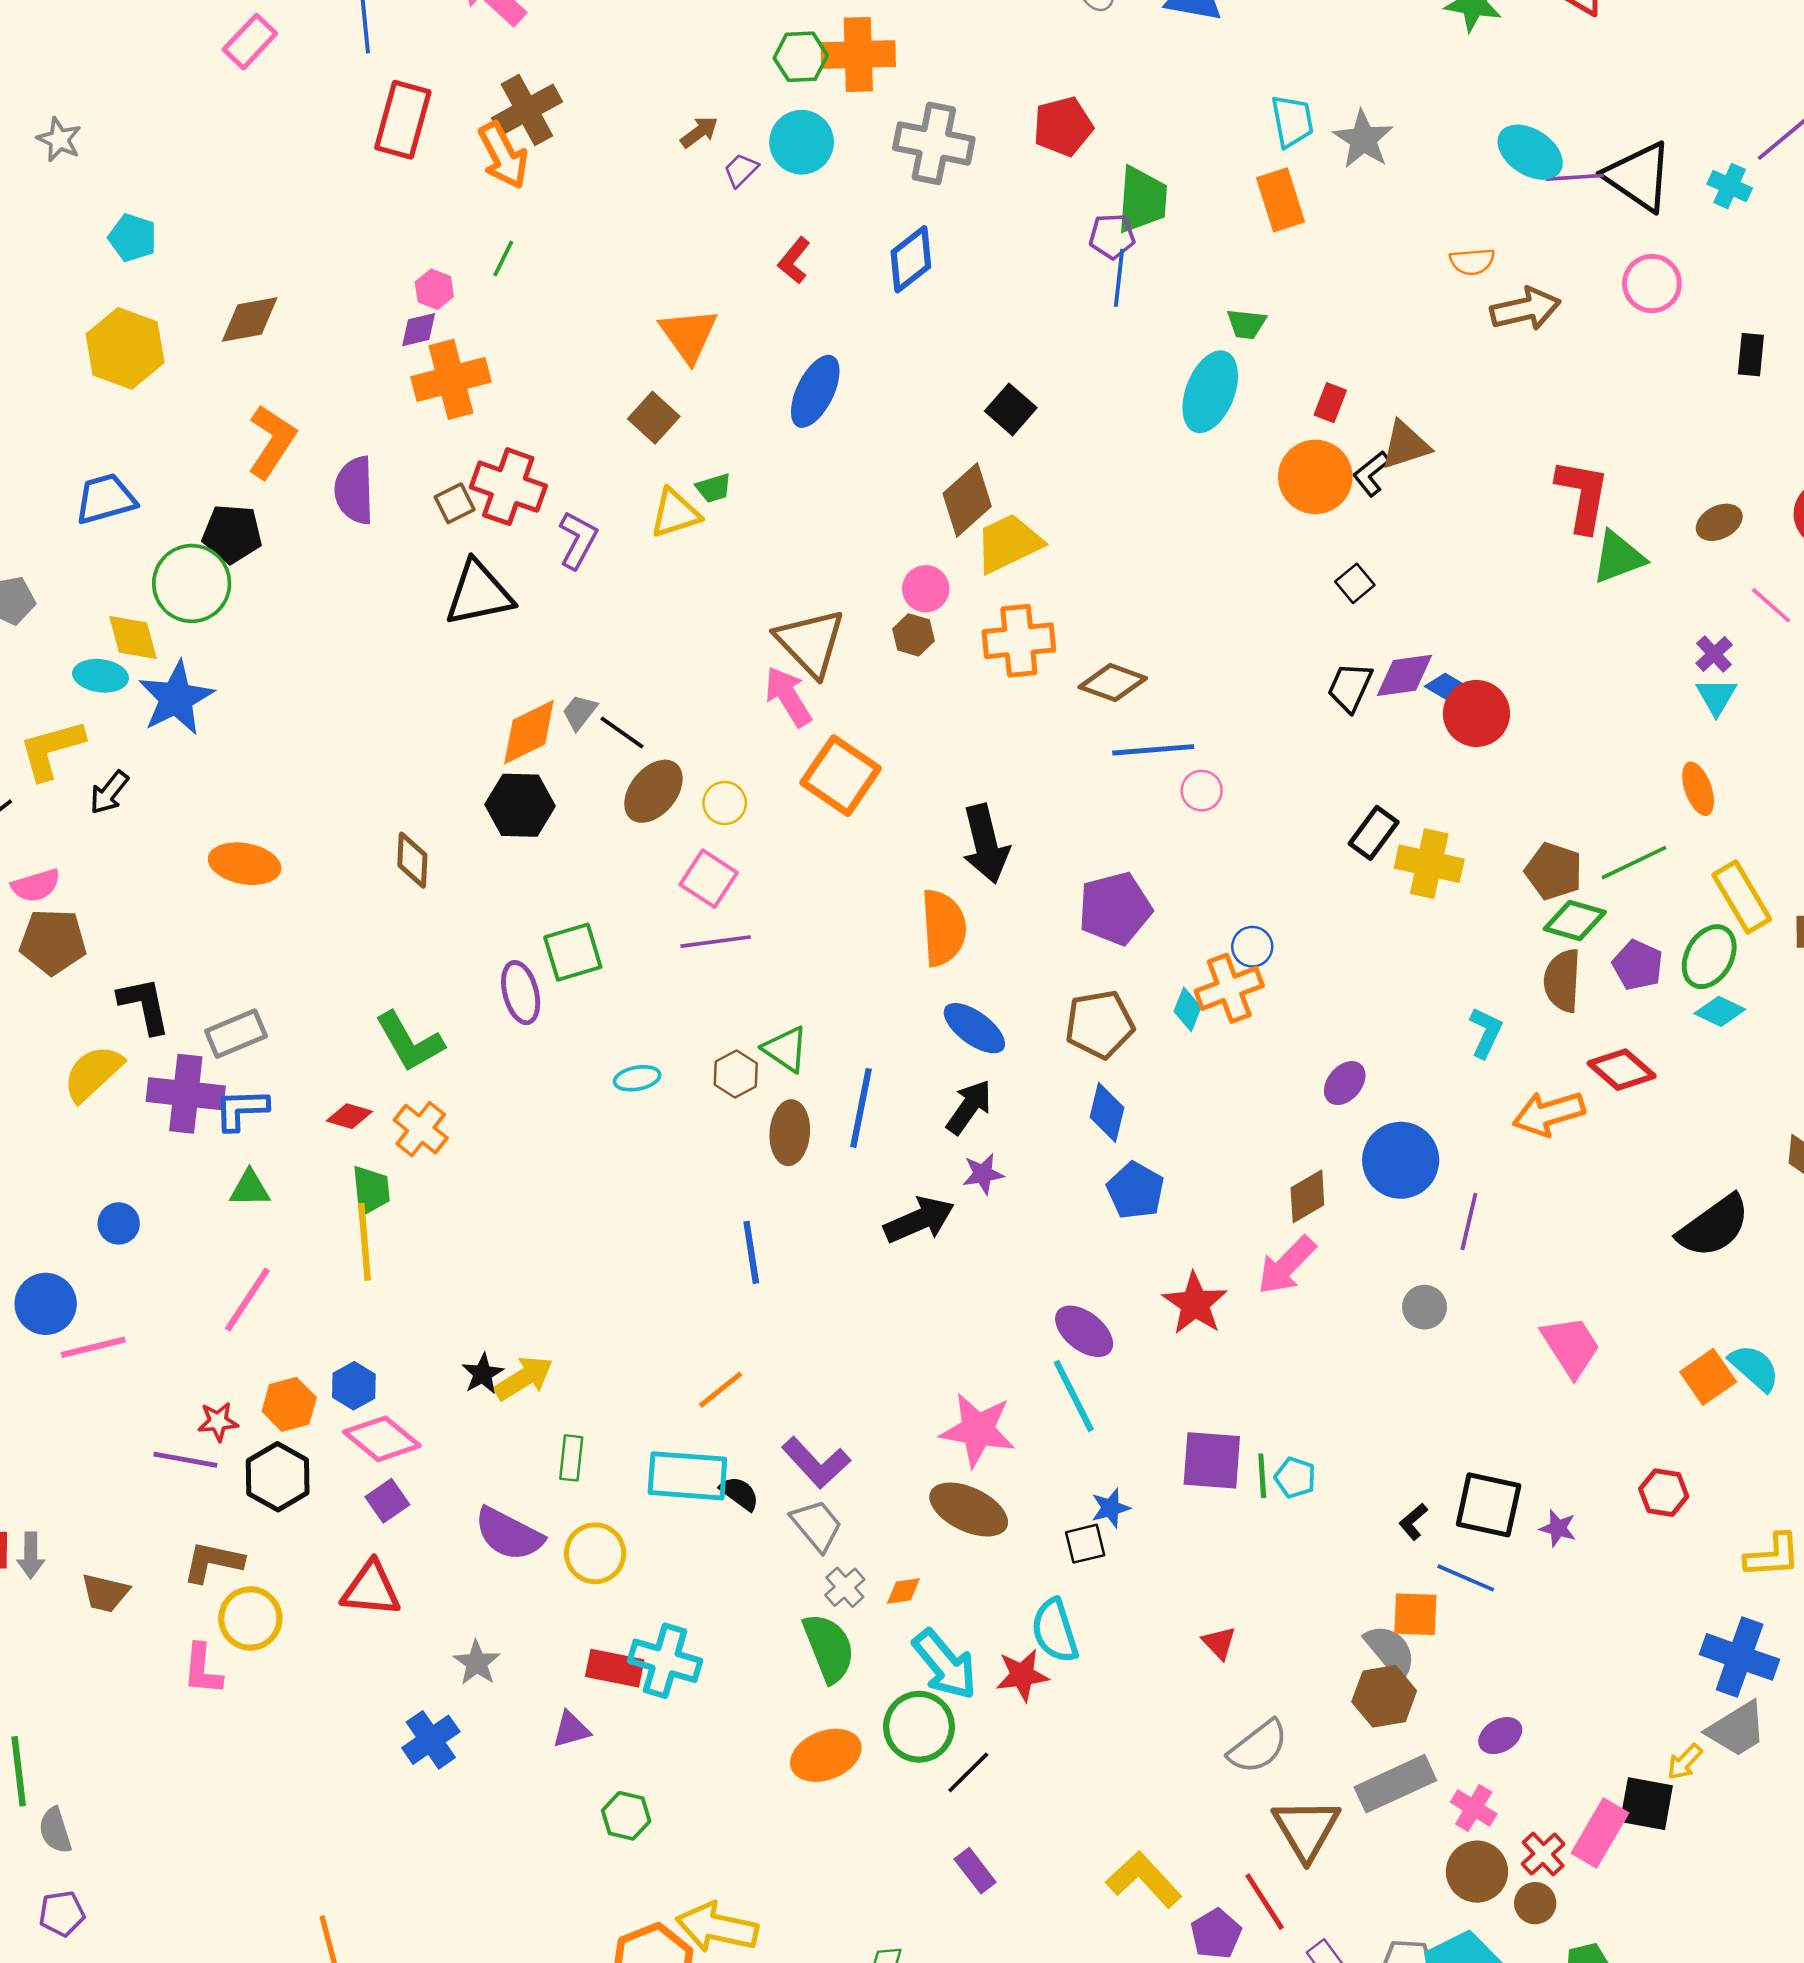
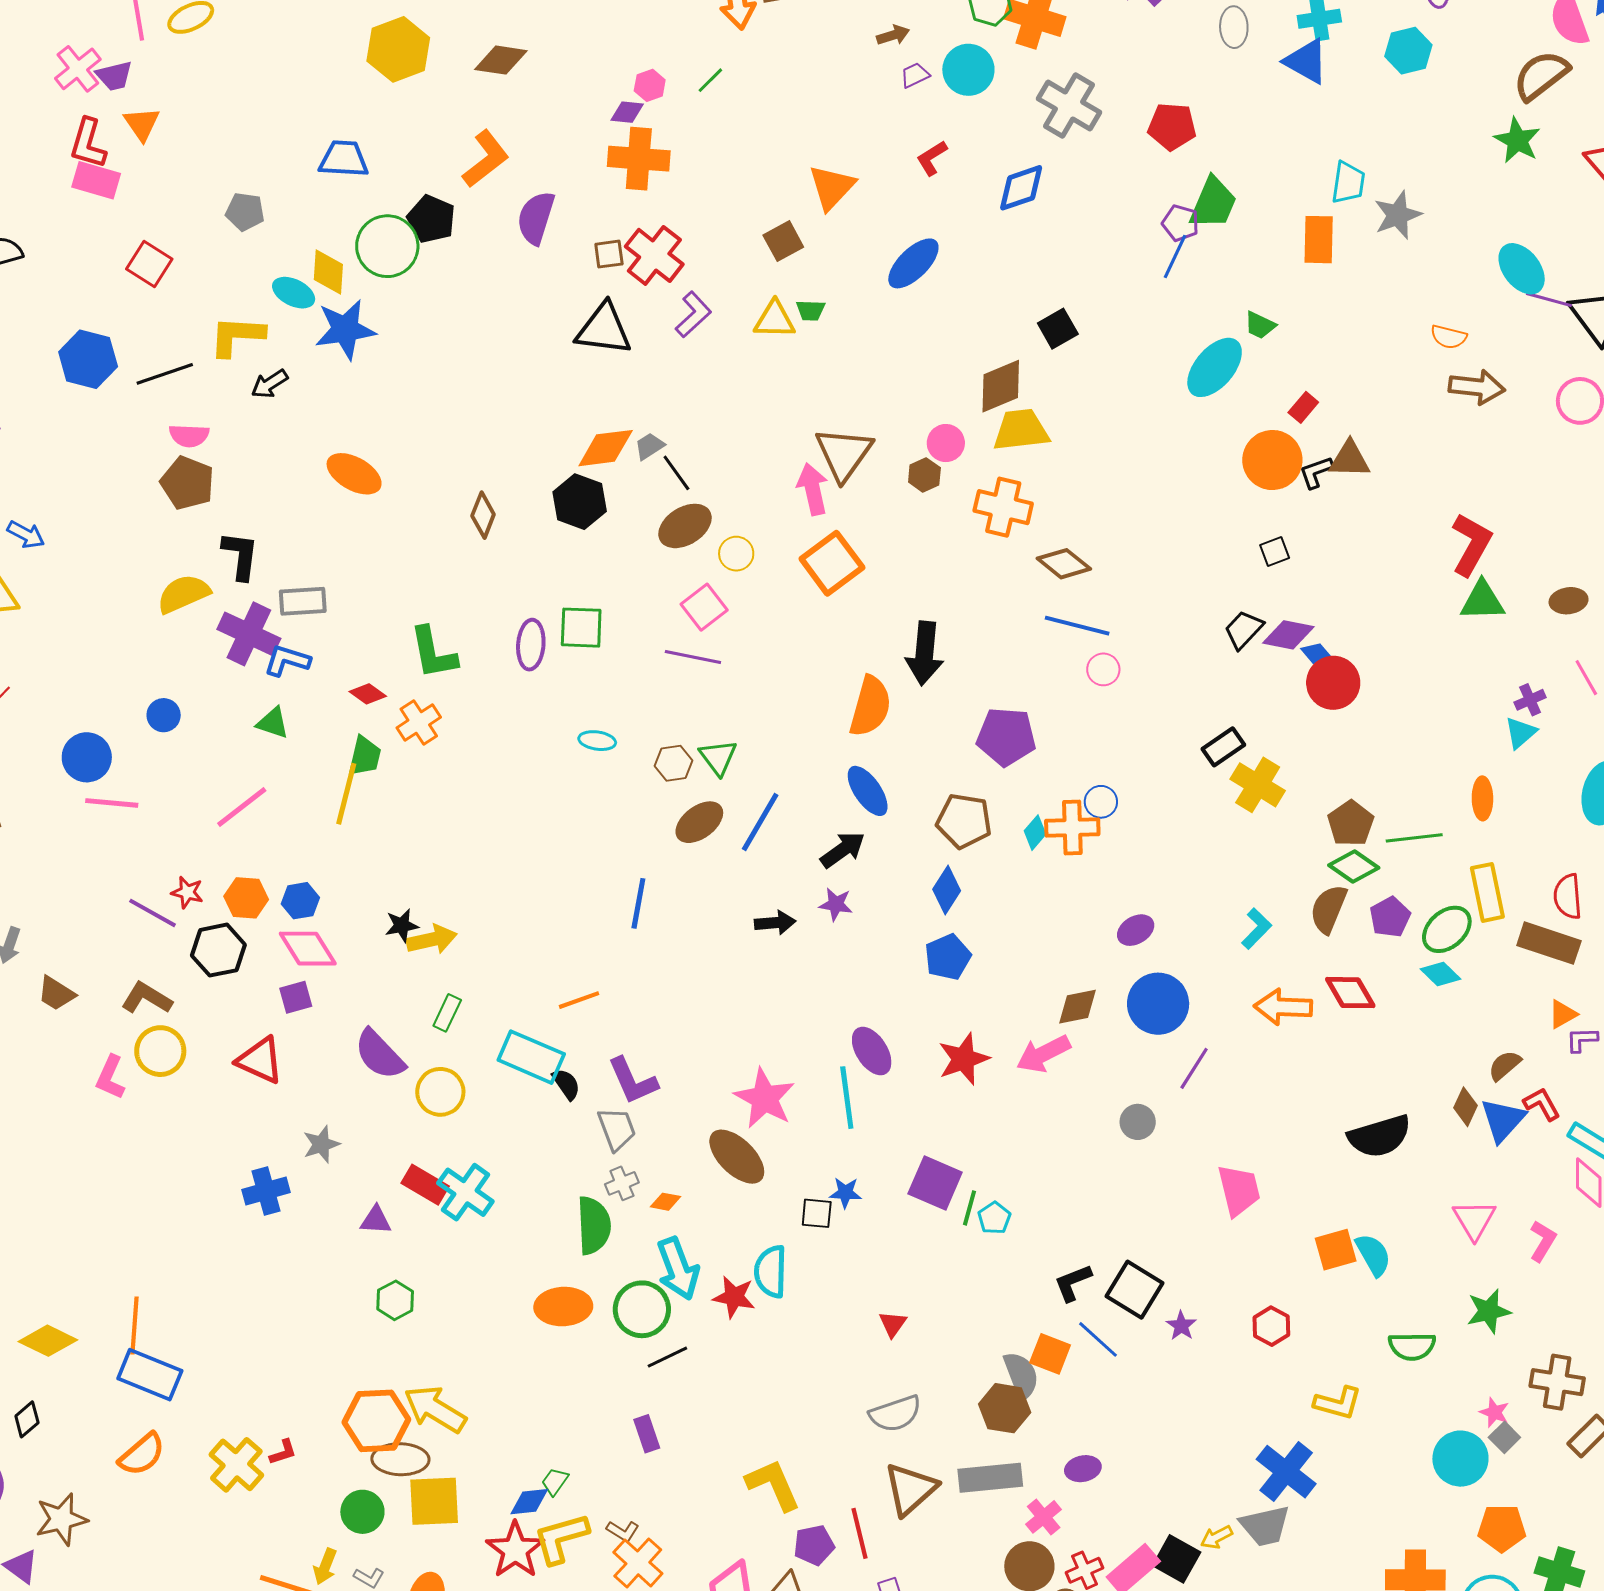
brown ellipse: (790, 1133) -> (699, 822), turned 30
black arrow: (919, 1220) -> (775, 923), size x0.7
black L-shape: (1413, 1522) -> (1073, 1283), size x1.4

